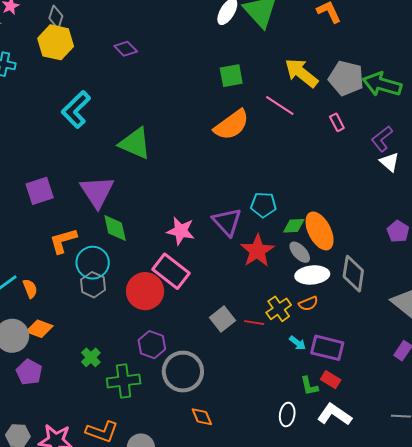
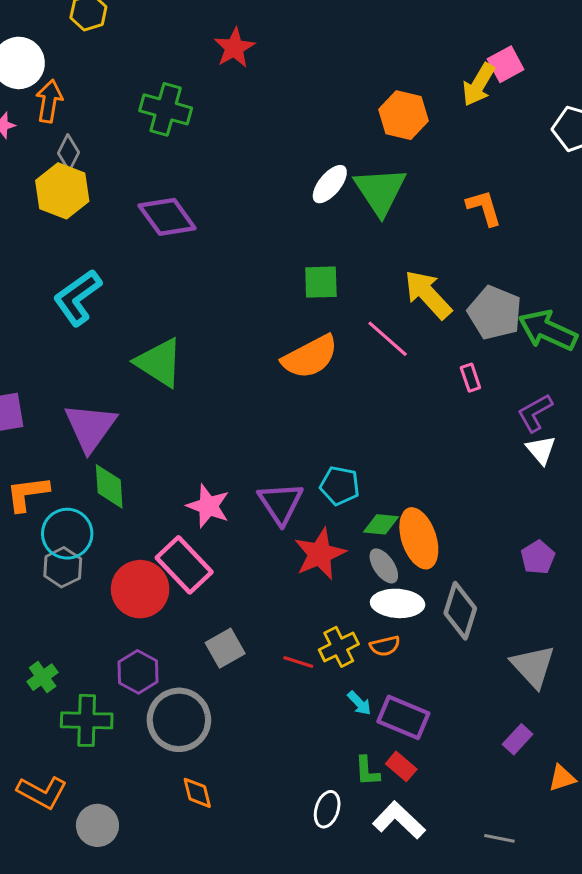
purple diamond: (126, 49) -> (167, 217), size x1.6
gray square: (222, 319) -> (225, 648), moved

